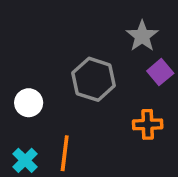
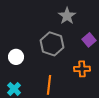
gray star: (142, 36) -> (67, 16), moved
orange line: (65, 153) -> (49, 85), moved

